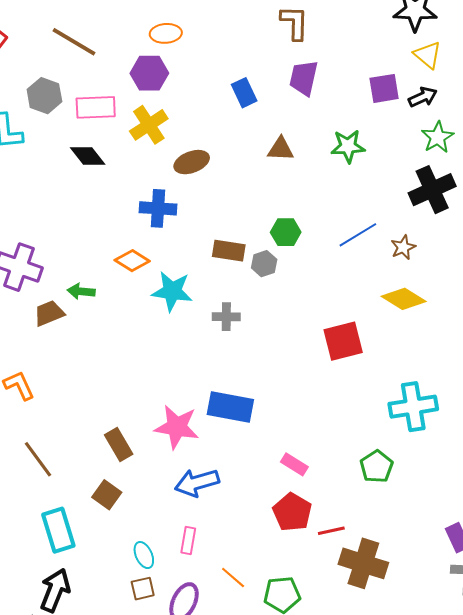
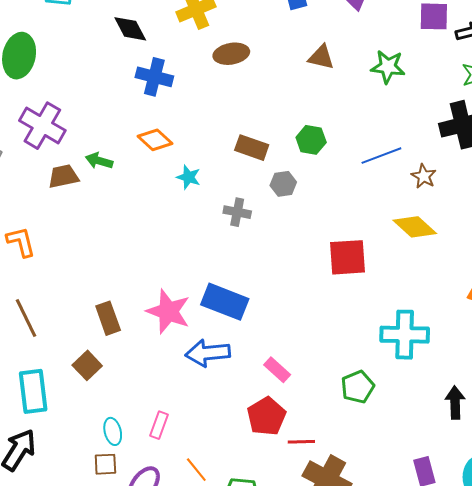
blue cross: (158, 208) -> (154, 77), moved
brown star: (403, 247) -> (424, 176), turned -30
gray hexagon: (264, 264) -> (283, 184), moved
cyan star: (172, 291) -> (189, 177), size x0.6
blue arrow: (197, 483) -> (208, 353), moved

